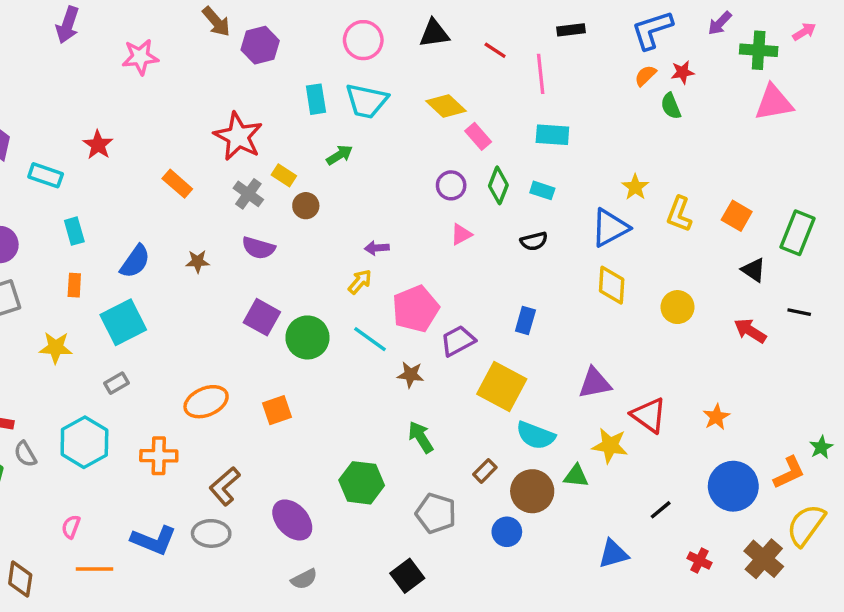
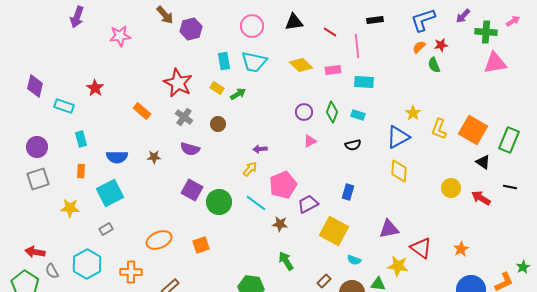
pink rectangle: (478, 136) -> (333, 70), moved, turned -56
yellow rectangle: (284, 175) -> (217, 88), moved
orange square: (737, 216) -> (473, 130), size x1.6
blue semicircle: (135, 261) -> (117, 157), turned 55
yellow circle: (678, 307) -> (451, 188), moved
cyan semicircle: (536, 435) -> (354, 260), size x0.6

